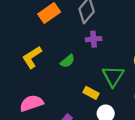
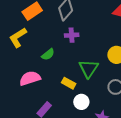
yellow L-shape: (32, 57) -> (18, 38), moved
pink semicircle: (31, 103) -> (30, 78), moved

